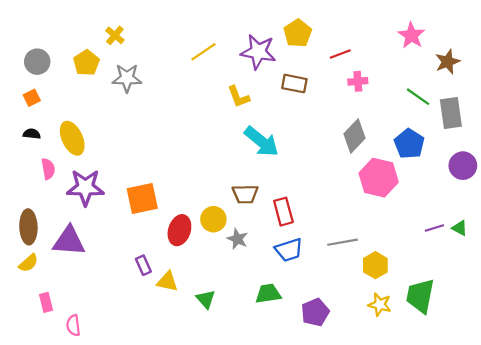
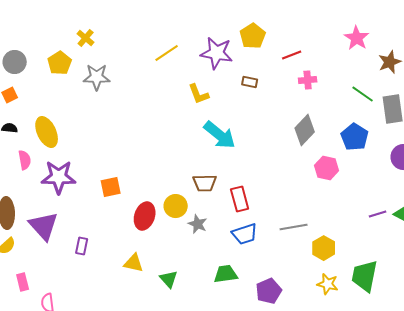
brown rectangle: (294, 84) -> (250, 82), size x0.7
pink hexagon: (379, 178) -> (327, 168), size x0.7
orange square: (142, 198) -> (111, 187), size x0.7
purple triangle: (69, 241) -> (44, 226), turned 44
purple rectangle: (143, 265) -> (82, 246), moved, turned 36

